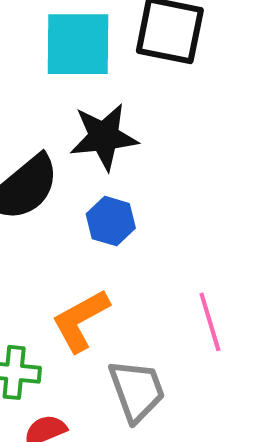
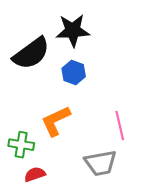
gray trapezoid: (137, 391) -> (101, 163), moved, turned 96

